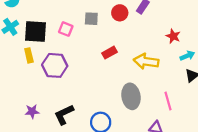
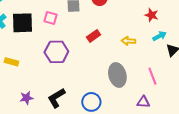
yellow rectangle: (29, 55) -> (11, 62), moved, turned -56
cyan arrow: (187, 56) -> (159, 36), moved
yellow arrow: (146, 61) -> (128, 41), size x0.6
purple hexagon: (55, 65) -> (56, 52), moved

